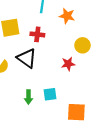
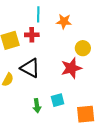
red cross: (37, 34) -> (32, 35), moved
red star: (68, 64) -> (71, 68), size x1.5

